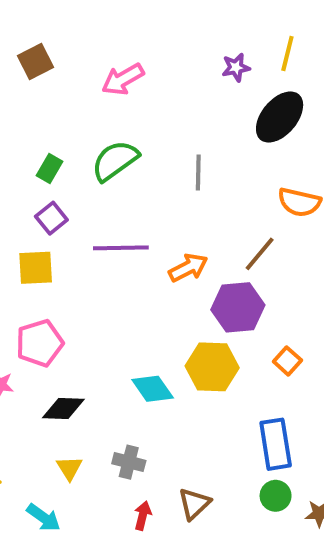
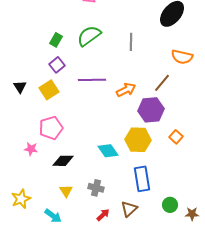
yellow square: (36, 268) -> (49, 90), turned -30
blue rectangle: (276, 444) -> (142, 179), moved
red arrow: (143, 516) -> (103, 215), turned 32

